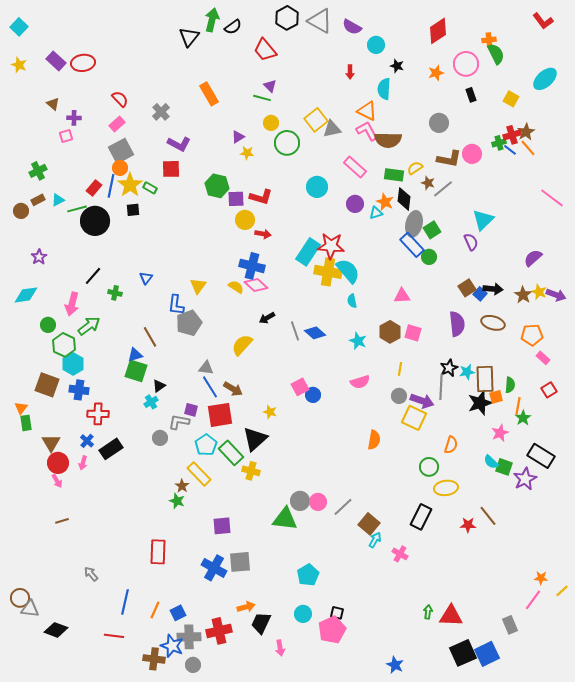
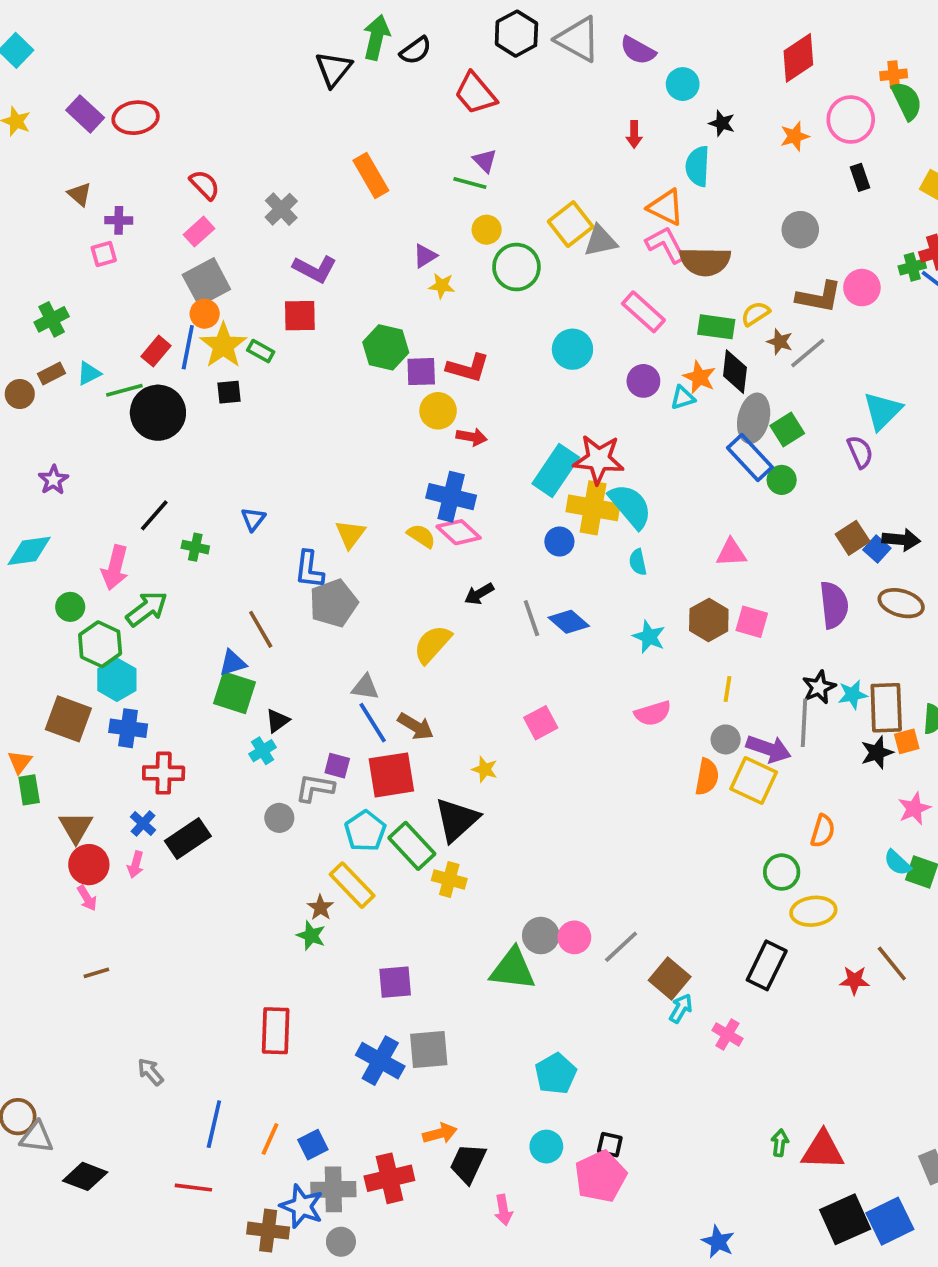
blue circle: (313, 395) -> (559, 542), moved
black star: (480, 403) -> (877, 753), size x0.7
orange semicircle: (374, 440) -> (707, 777), moved

